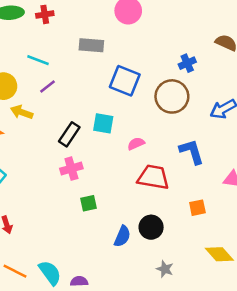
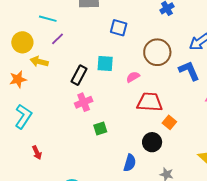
blue square: (125, 81) -> (119, 28), size x0.7
brown circle: (172, 96) -> (157, 52), moved
blue L-shape: (192, 152) -> (189, 71), moved
orange square: (197, 208) -> (169, 122), moved, turned -32
blue semicircle: (122, 236) -> (130, 163), moved

